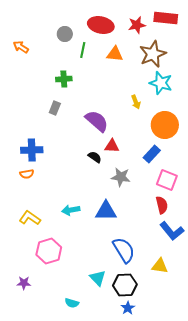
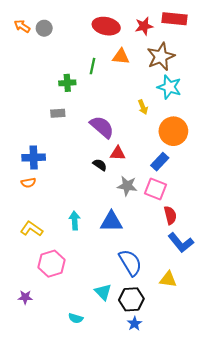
gray circle: (65, 34) -> (44, 28), moved
orange arrow: (21, 47) -> (22, 26), moved
green line: (83, 50) -> (92, 66), moved
gray rectangle: (55, 108) -> (58, 113), turned 64
pink square: (167, 180) -> (156, 189), moved
cyan arrow: (71, 210) -> (75, 221), turned 96

